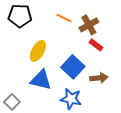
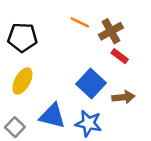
black pentagon: (20, 16) -> (22, 37), moved
yellow ellipse: (38, 51) -> (22, 81), moved
blue triangle: (41, 80) -> (52, 116), moved

